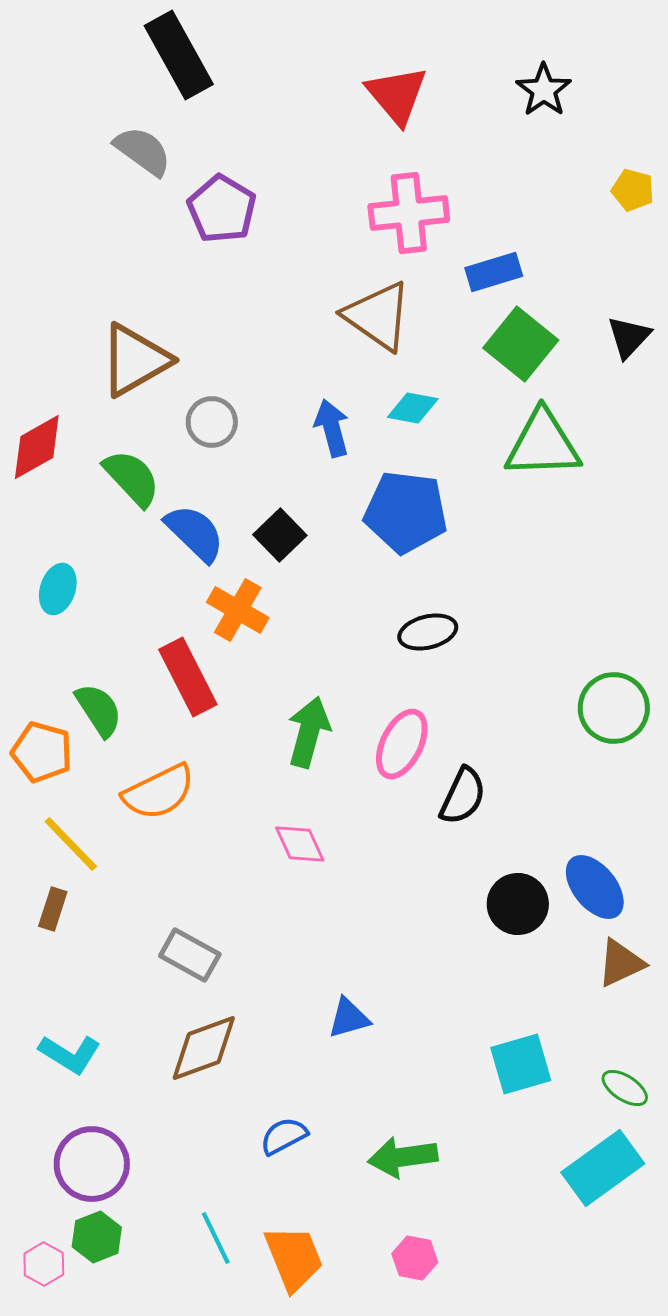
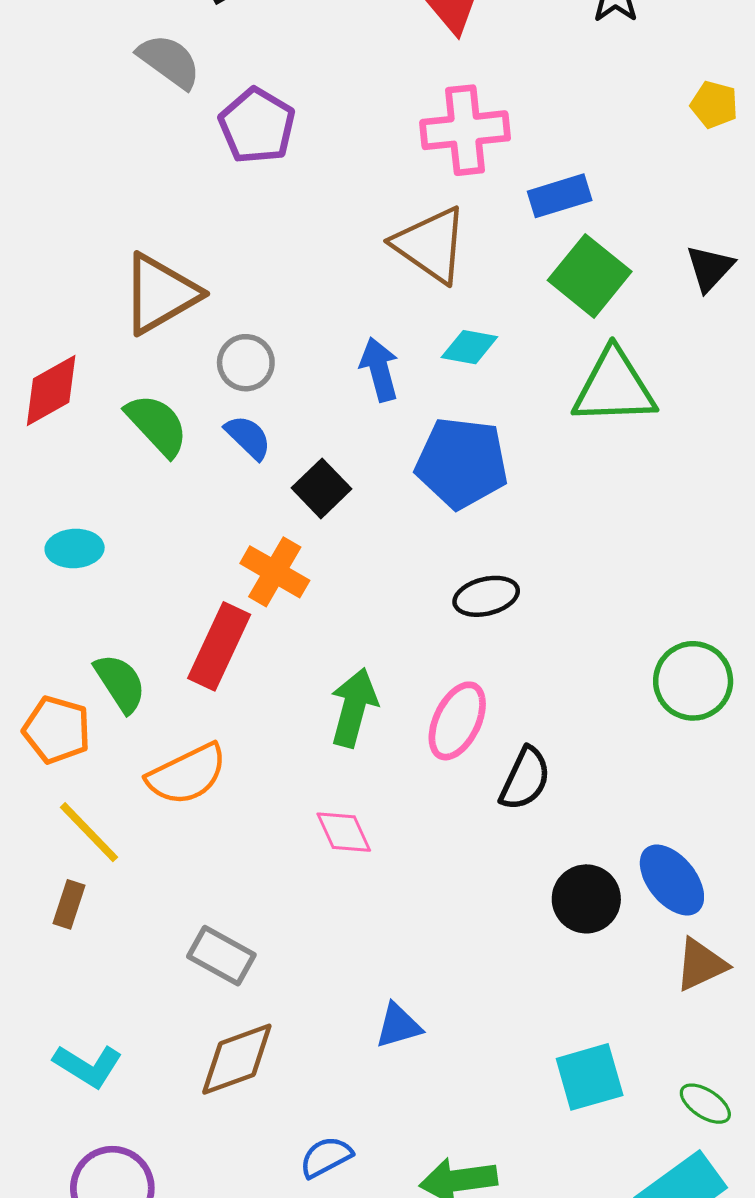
blue semicircle: (195, 533) -> (248, 437), moved, size x0.7
cyan ellipse: (58, 589) -> (75, 548), turned 69
red rectangle: (188, 677) -> (219, 646), turned 52

